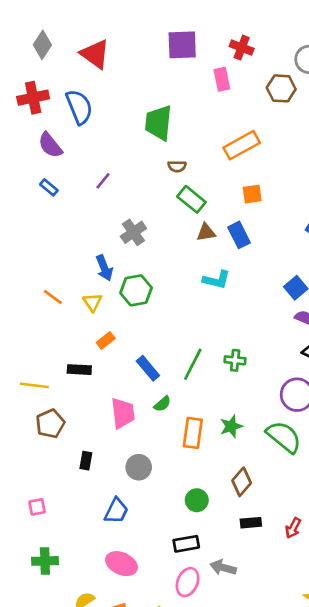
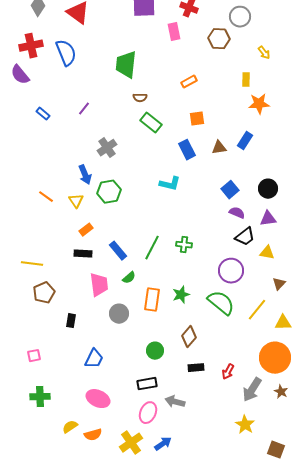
purple semicircle: (50, 145) -> (20, 75), moved
orange rectangle: (242, 145) -> (189, 82), size x0.6
brown triangle: (206, 232) -> (219, 148), moved
black rectangle: (79, 370) -> (83, 254), moved
gray circle: (139, 467) -> (119, 314), moved

